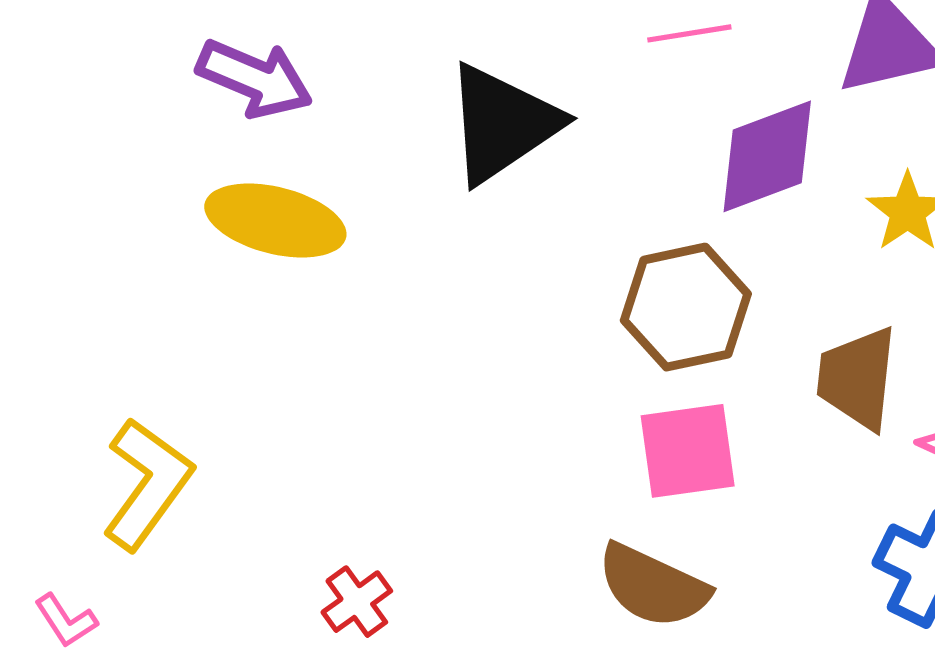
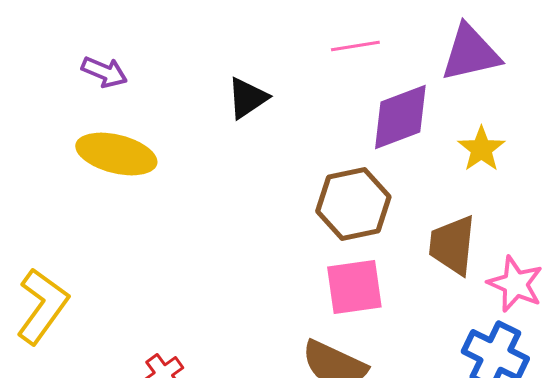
purple arrow: (255, 78) -> (104, 72), size x0.7
black triangle: (502, 124) -> (247, 98), size x0.6

